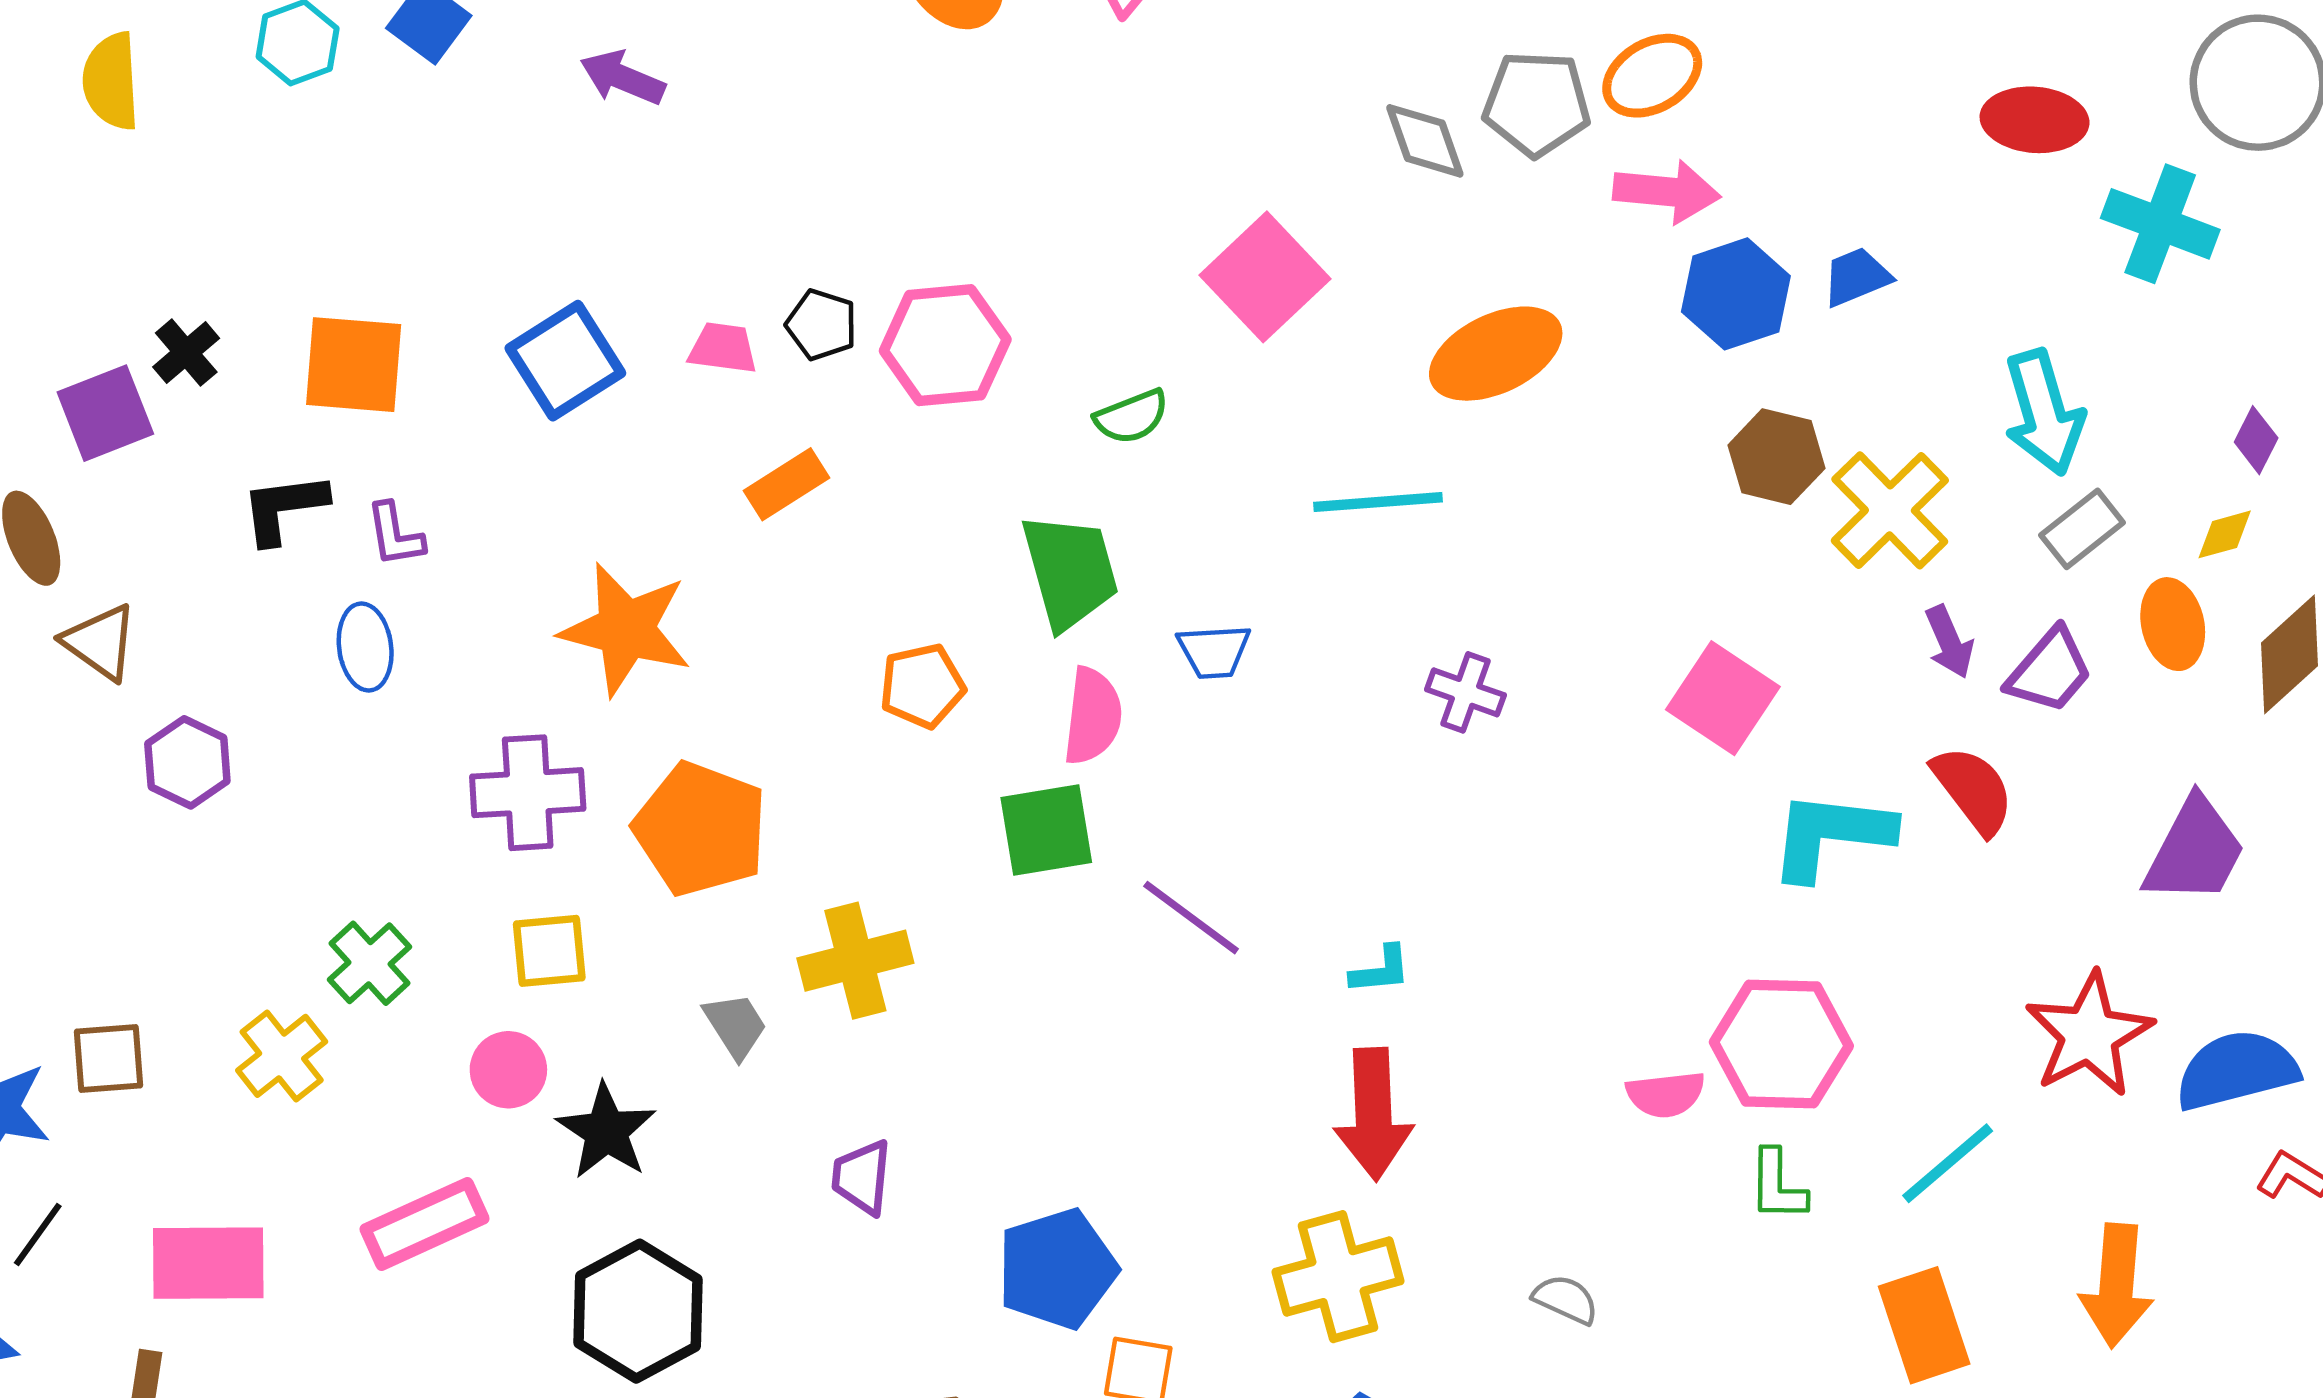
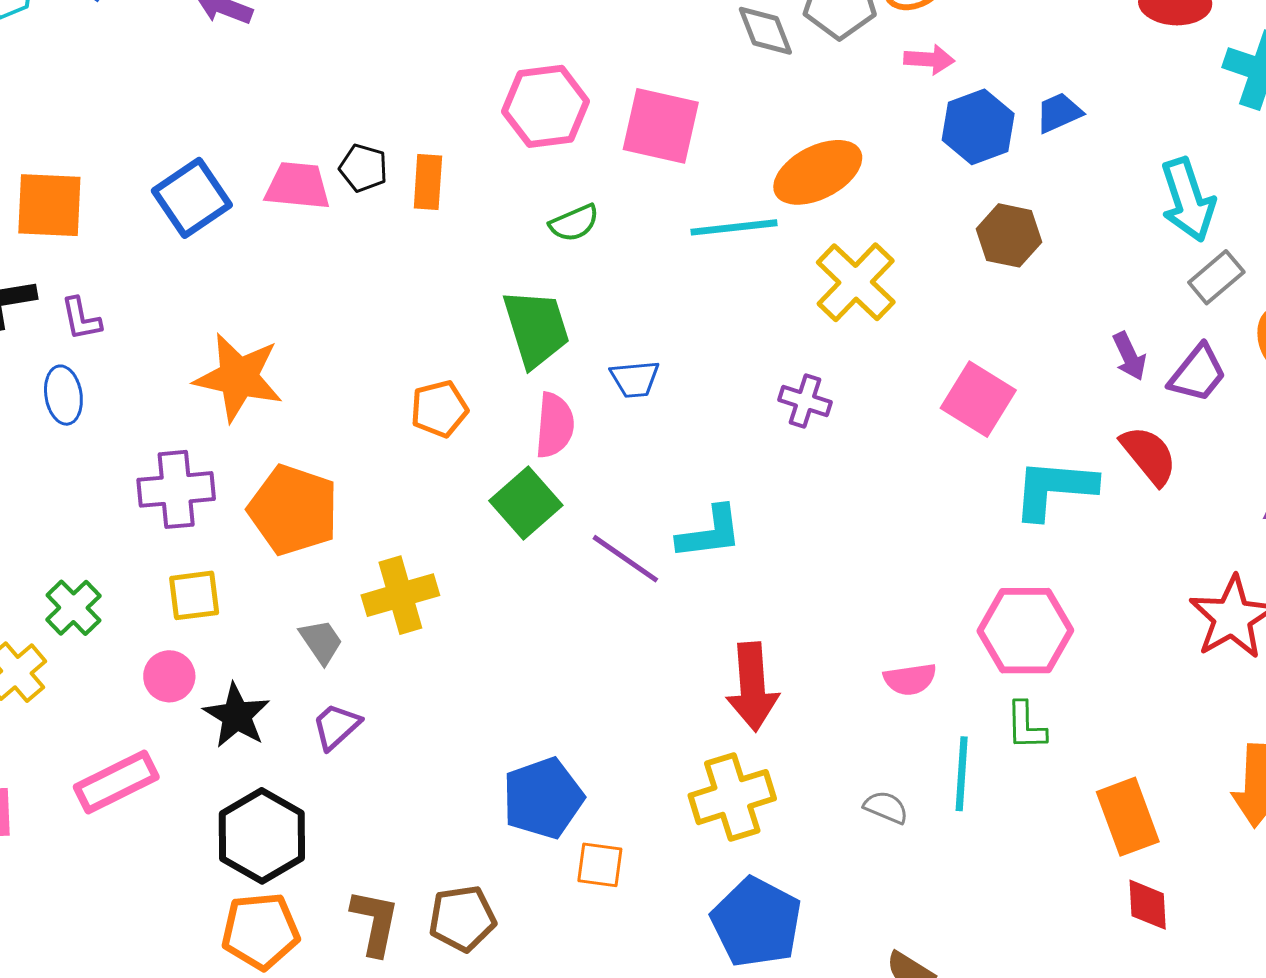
pink arrow: (1667, 192) -> (929, 59), size x0.7
pink square: (1265, 277) -> (661, 126), turned -32
pink hexagon: (945, 345) -> (546, 106), moved
pink trapezoid: (723, 348) -> (298, 186), size x1.4
orange rectangle: (786, 484) -> (428, 182), moved, turned -52
cyan line: (1378, 502) -> (734, 227), moved
yellow cross: (1890, 510) -> (856, 282), moved
green square: (1046, 830) -> (526, 503), turned -30
cyan L-shape: (1381, 970) -> (710, 533), moved, size x1.6
pink semicircle: (1666, 1094) -> (910, 679), moved
cyan line: (1948, 1163) -> (962, 774), moved, turned -44
purple trapezoid: (862, 1177) -> (336, 726), moved, turned 44

